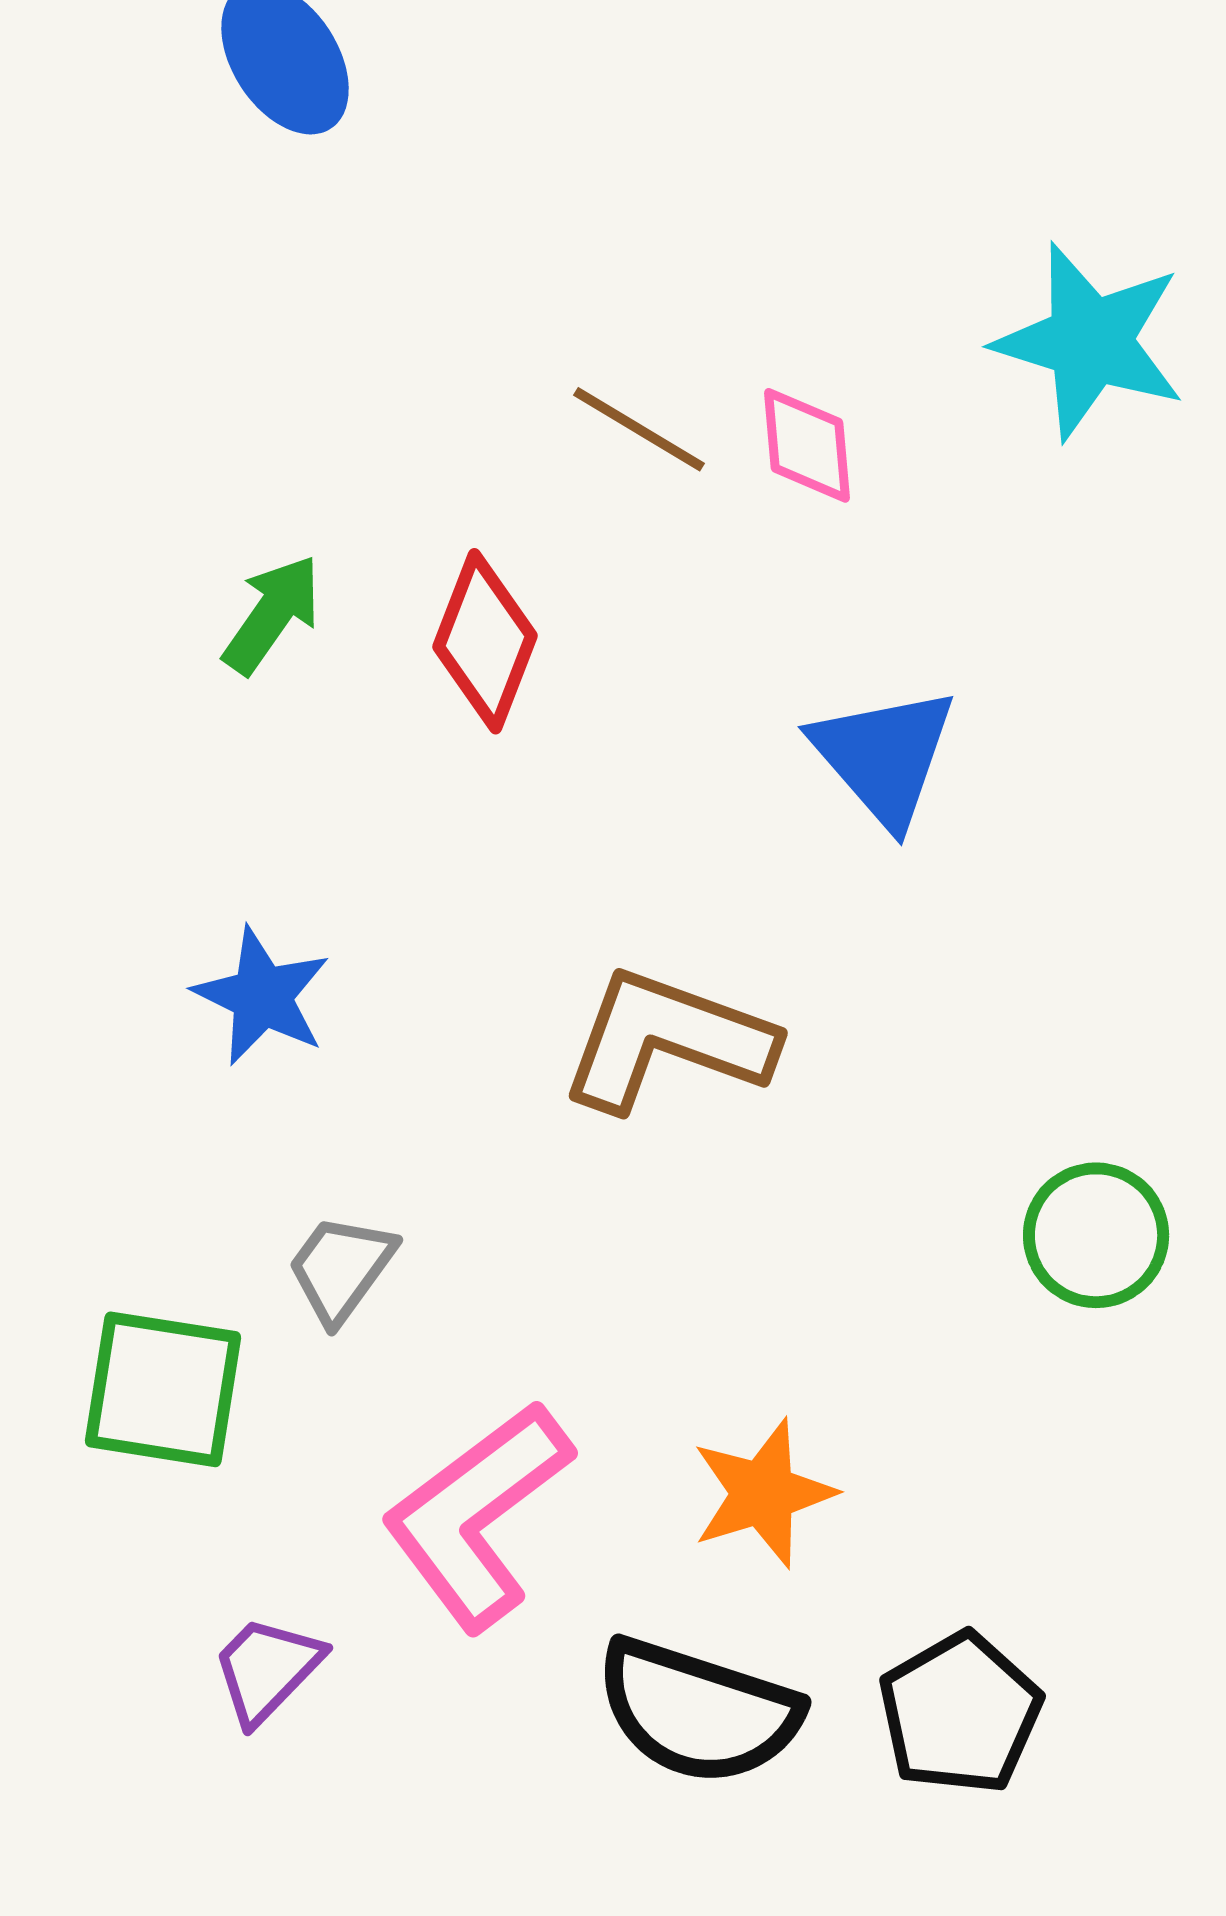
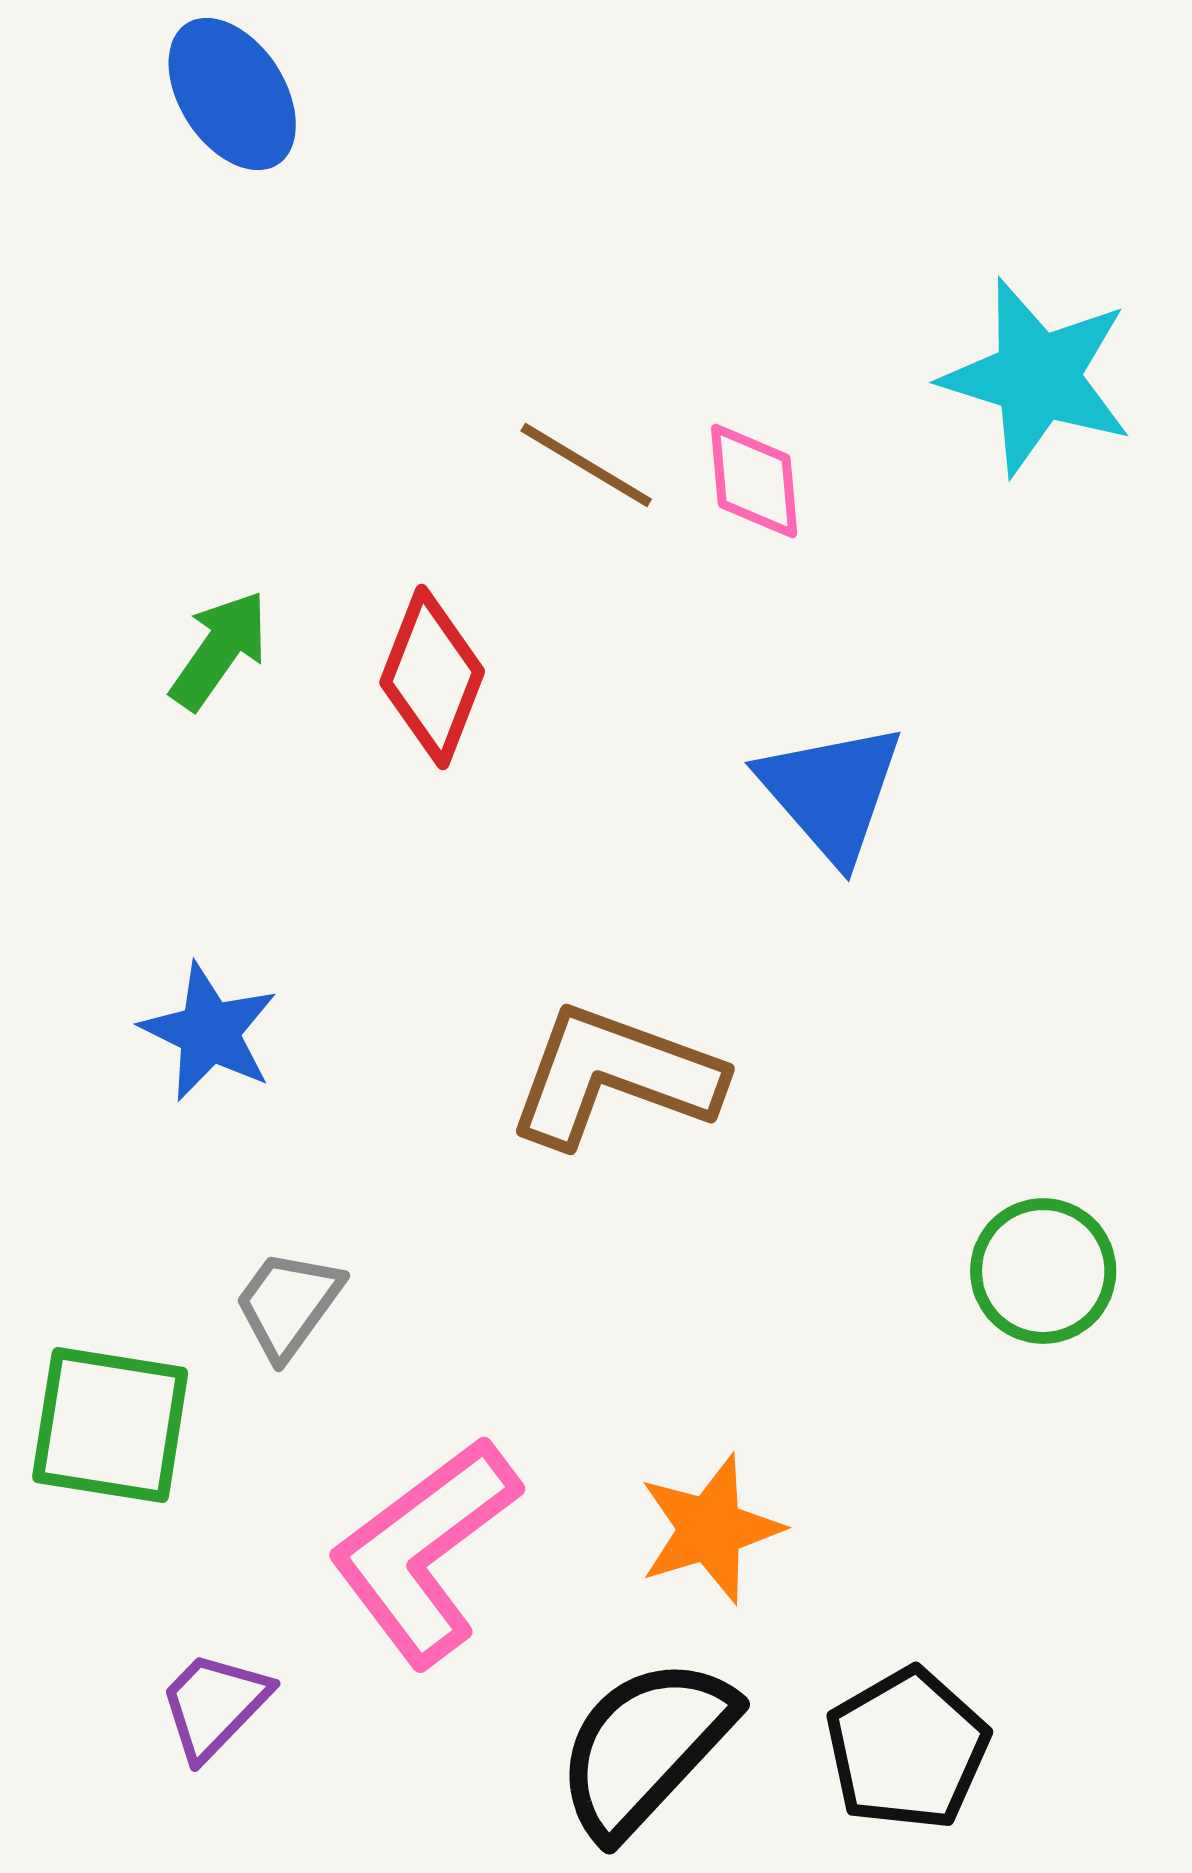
black semicircle: (698, 1711) -> (645, 1747), turned 115

